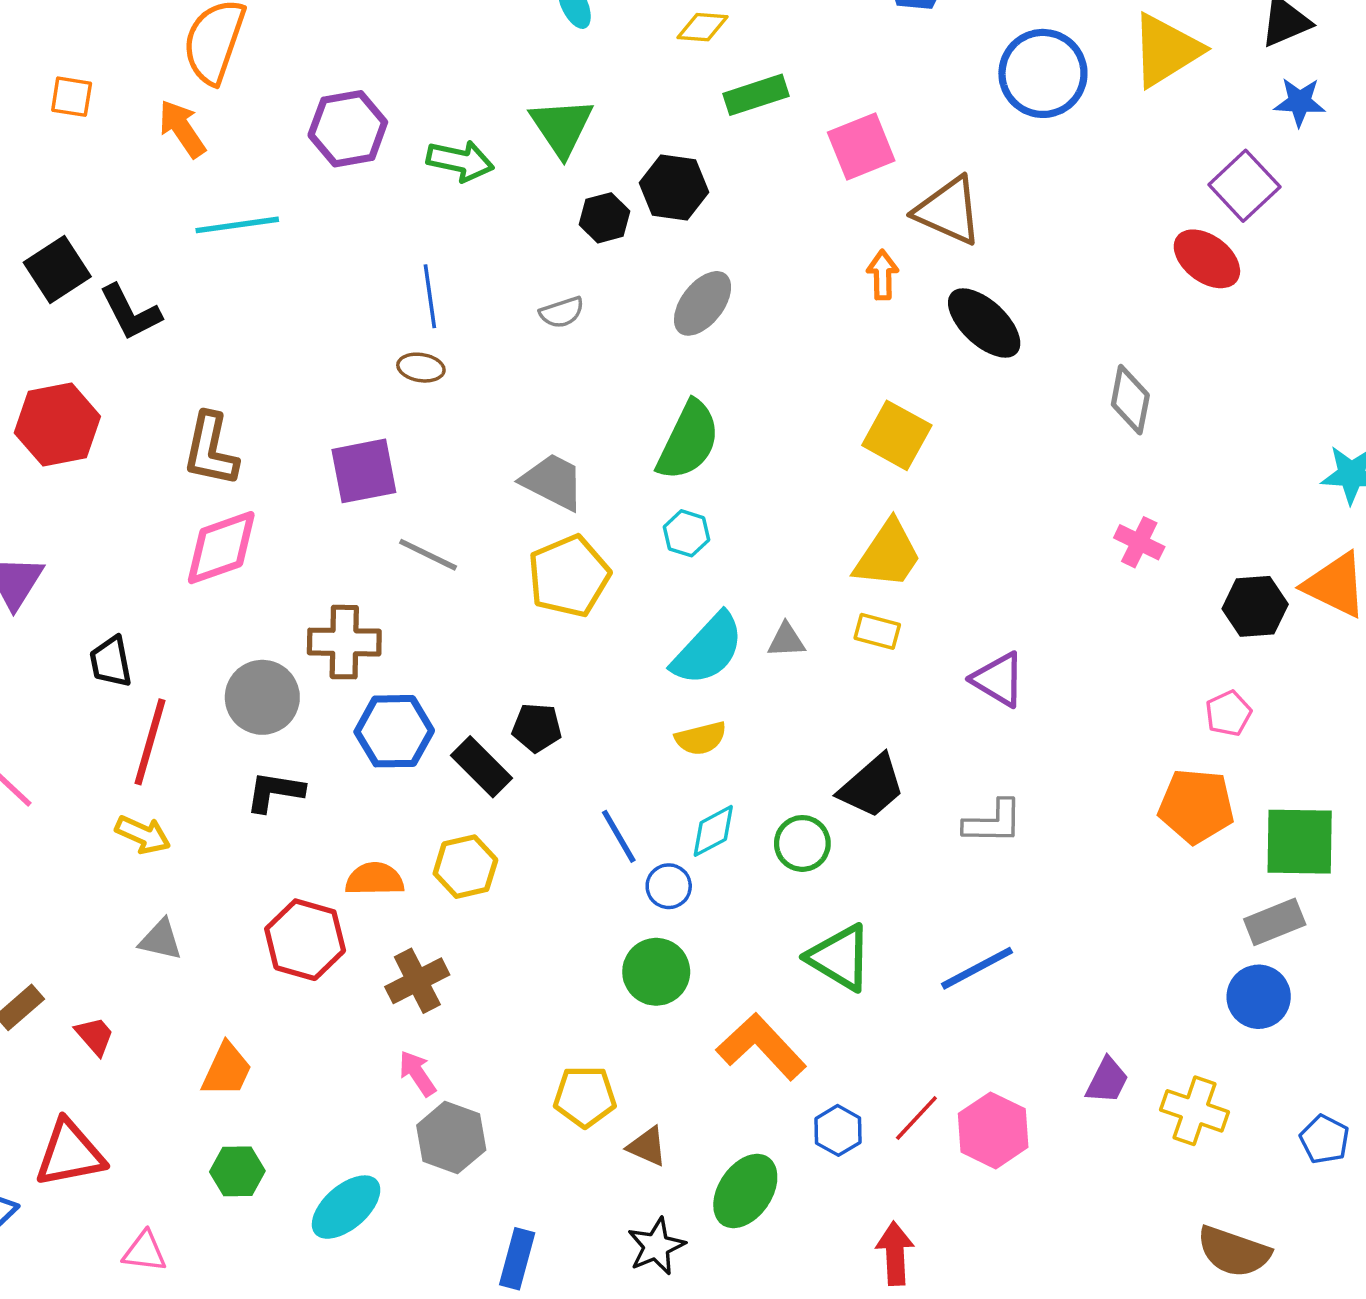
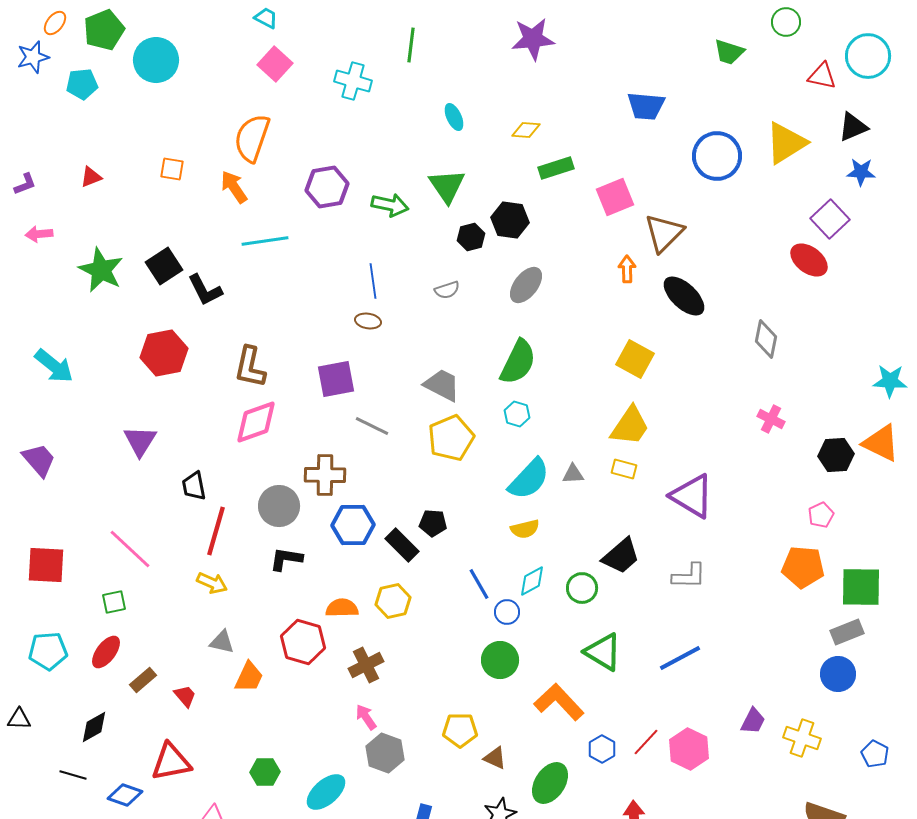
brown triangle: (949, 211) -> (664, 233), turned 51
purple triangle: (998, 679) -> (692, 496), size x1.4
orange trapezoid: (227, 1070) -> (249, 677), moved

